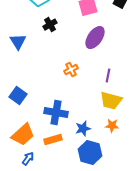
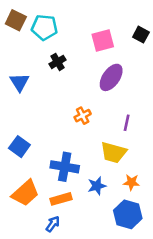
yellow trapezoid: (111, 101) -> (114, 152), moved
blue hexagon: (90, 153) -> (128, 214), moved
blue arrow: (28, 159) -> (53, 224), moved

